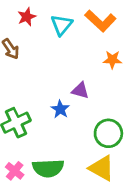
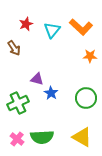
purple triangle: (80, 90) -> (37, 79), moved
green circle: (108, 133) -> (86, 98), moved

